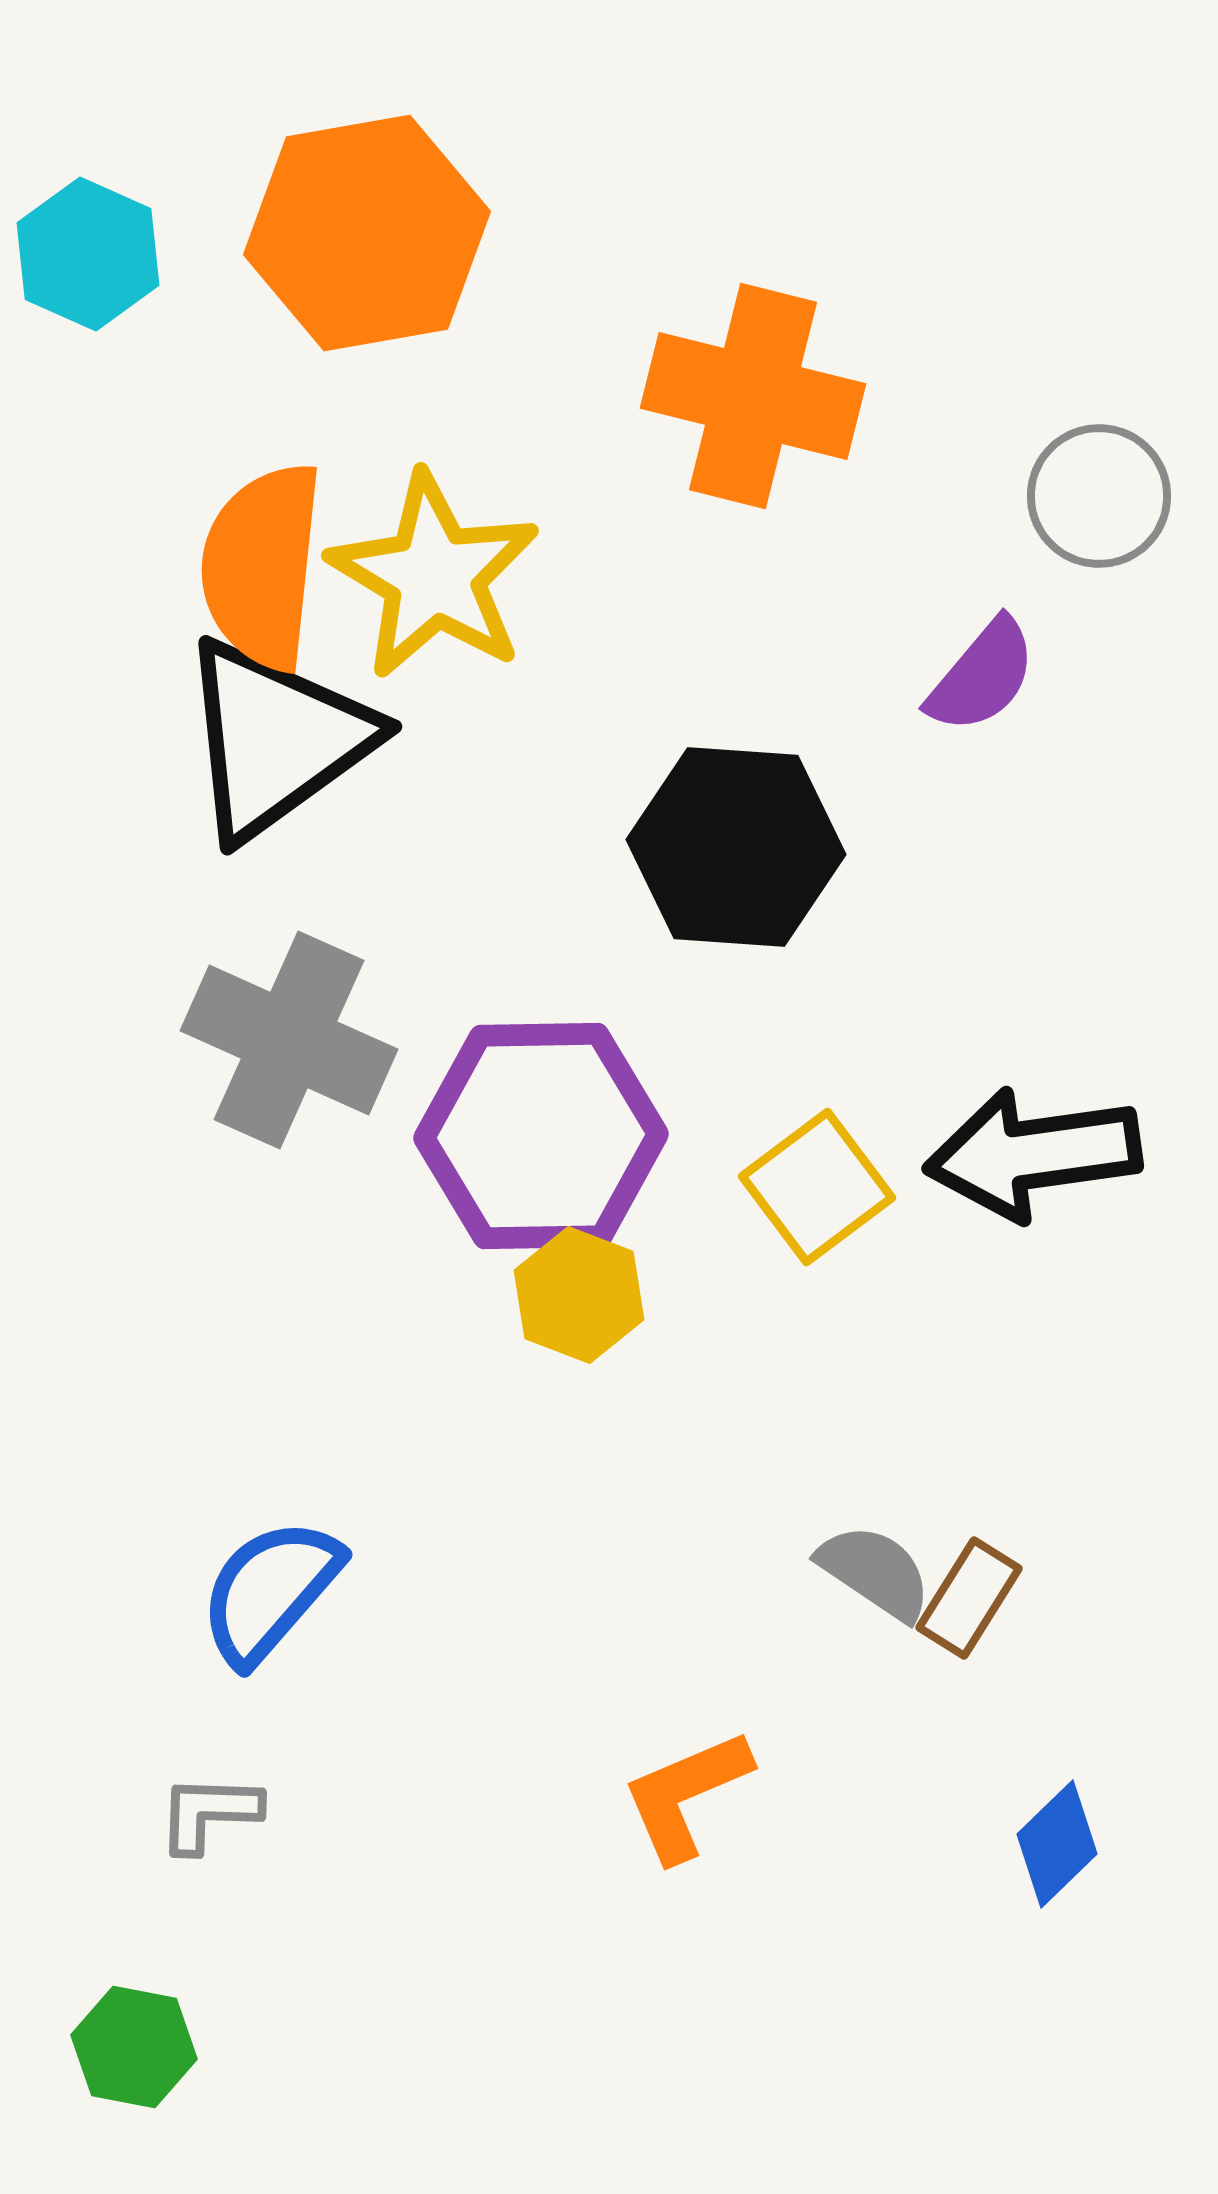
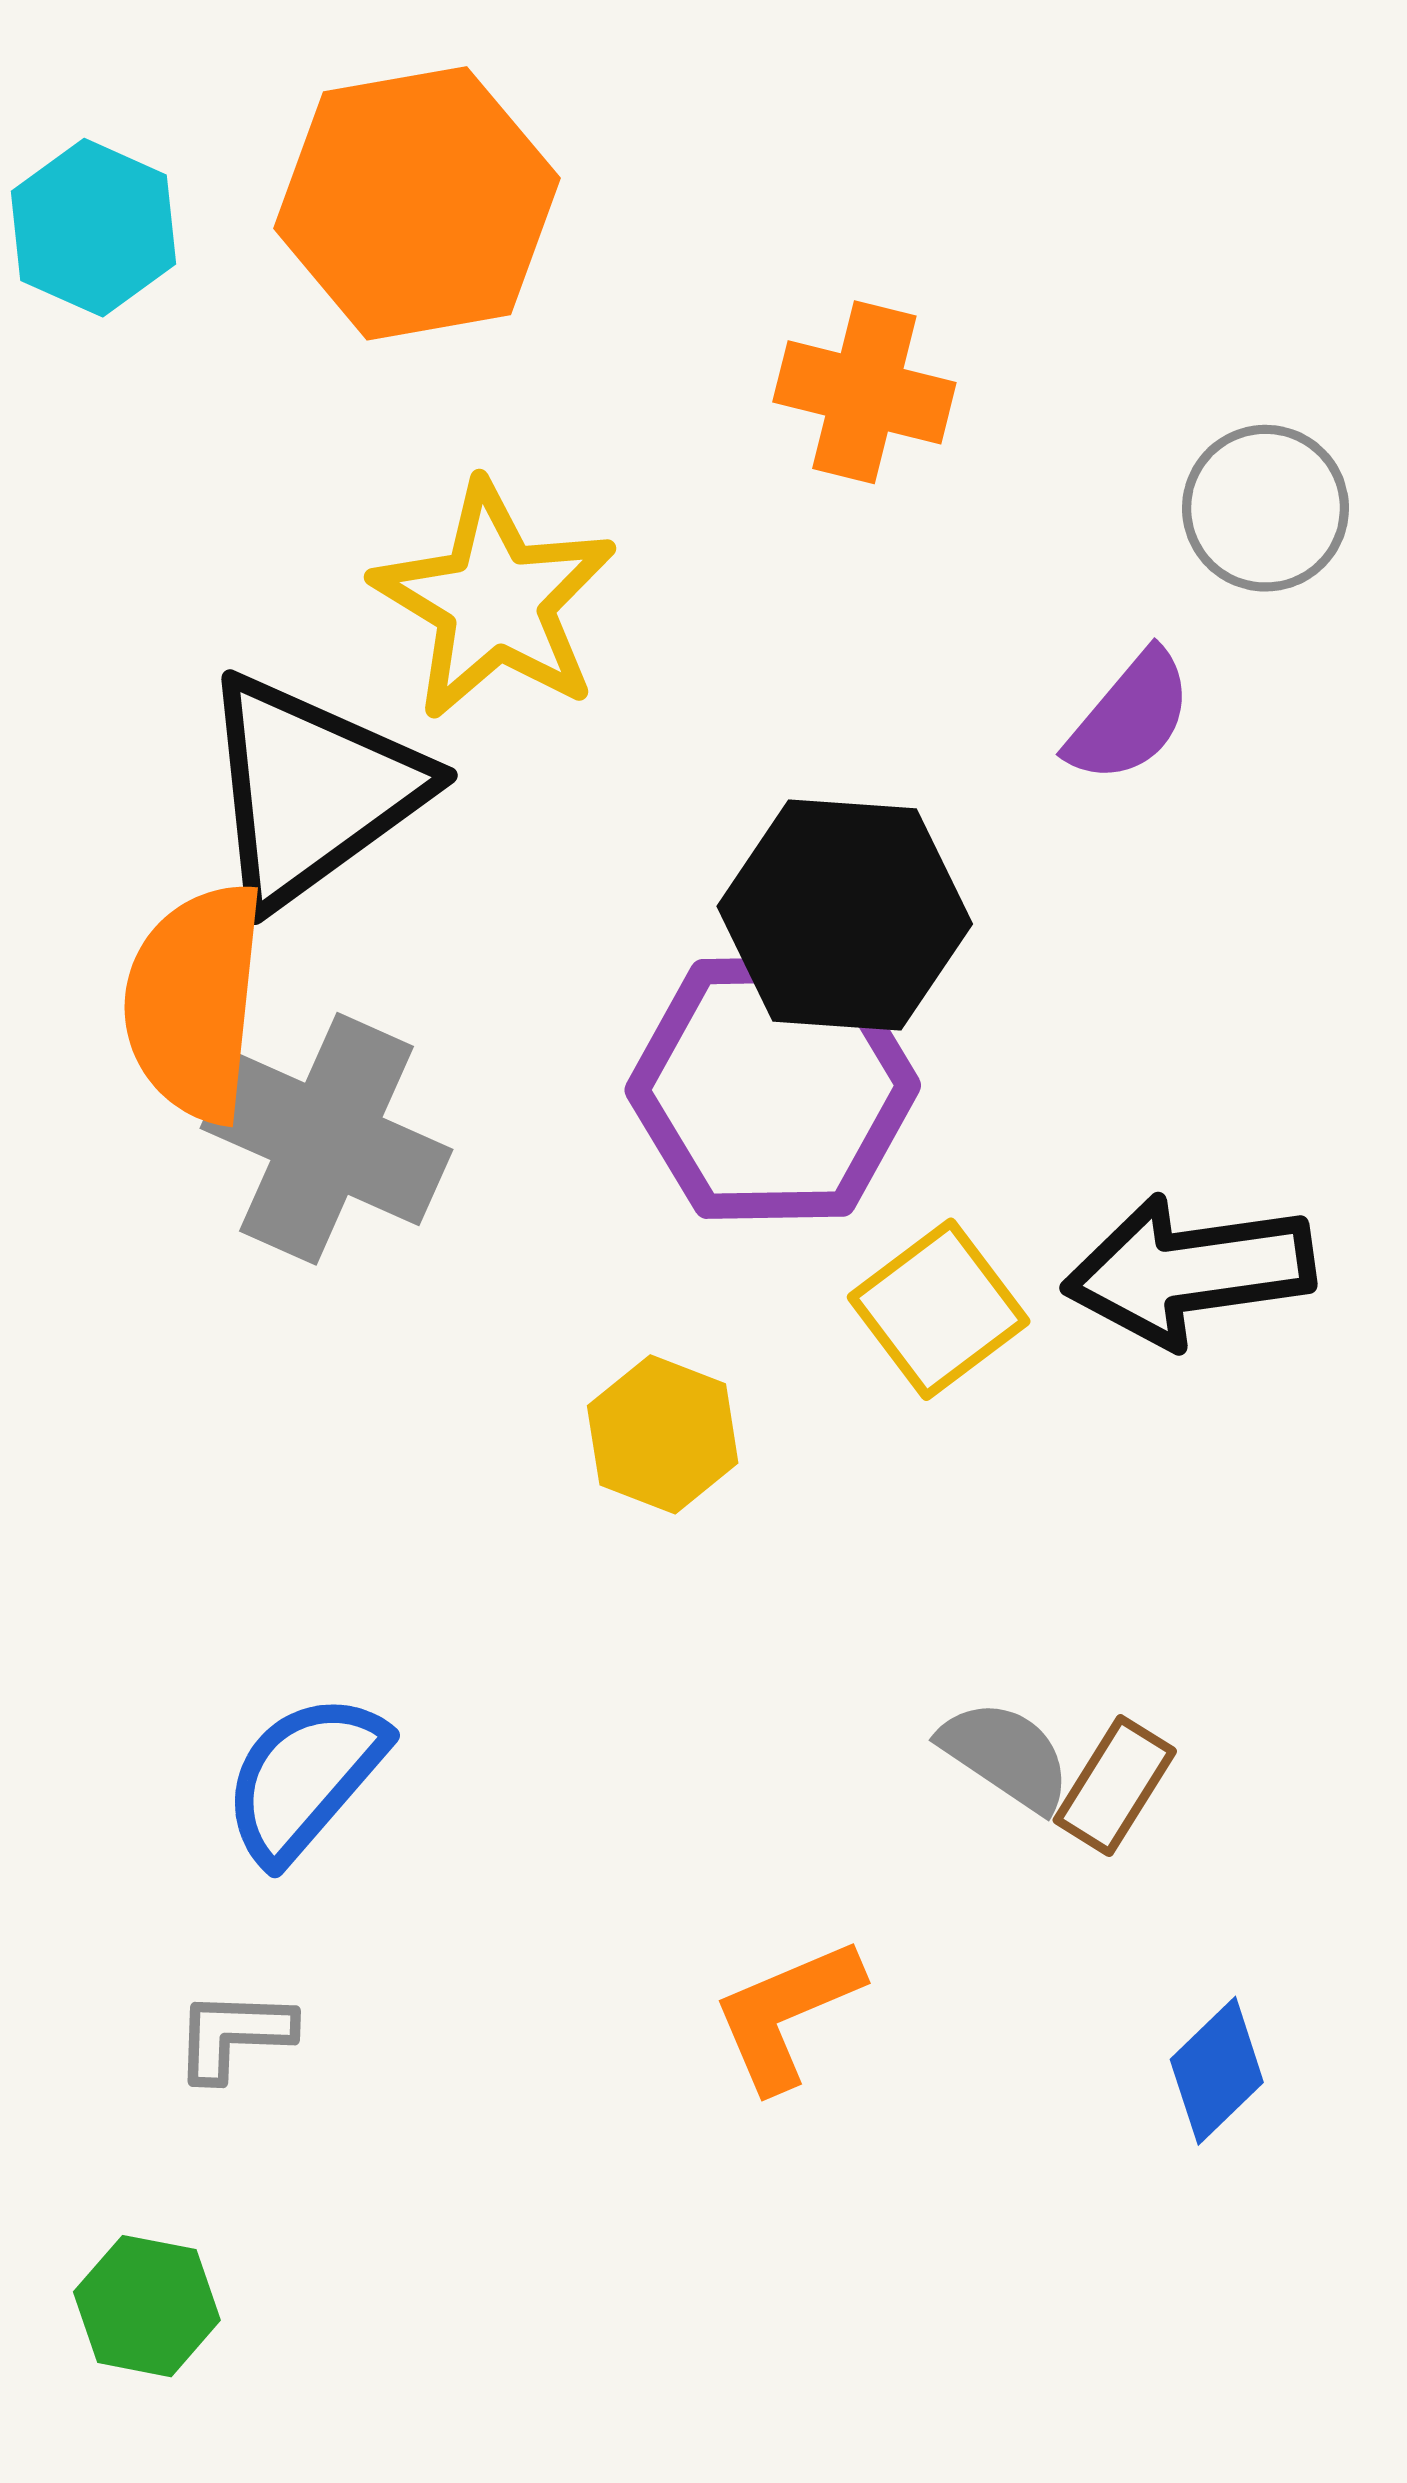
orange cross: (753, 396) -> (864, 392), size x0.7
orange semicircle: (262, 566) -> (194, 1002), moved
purple hexagon: (541, 1136) -> (773, 1088), moved

